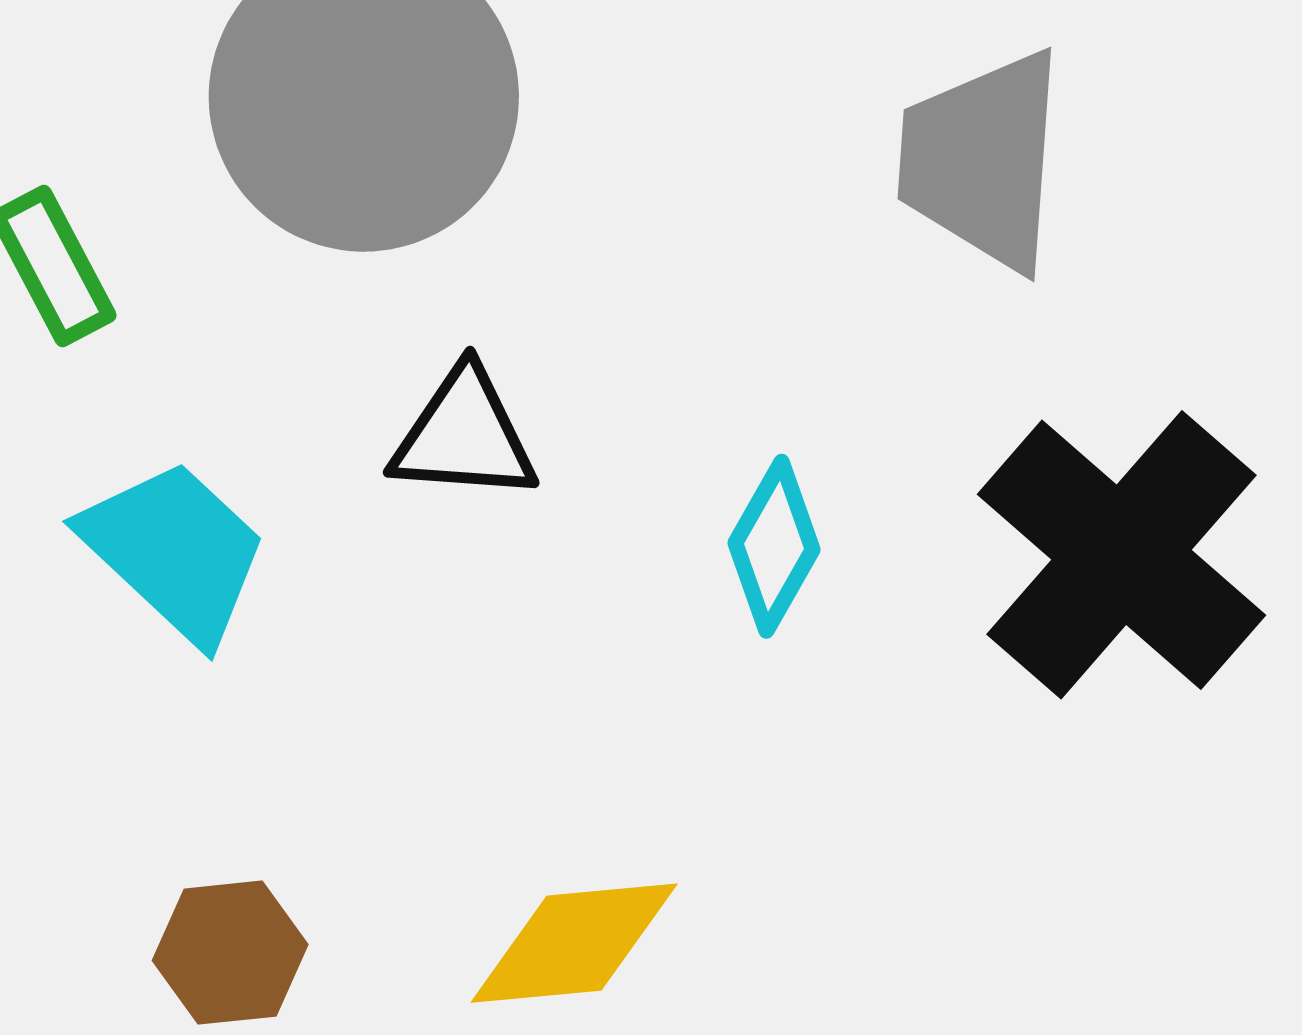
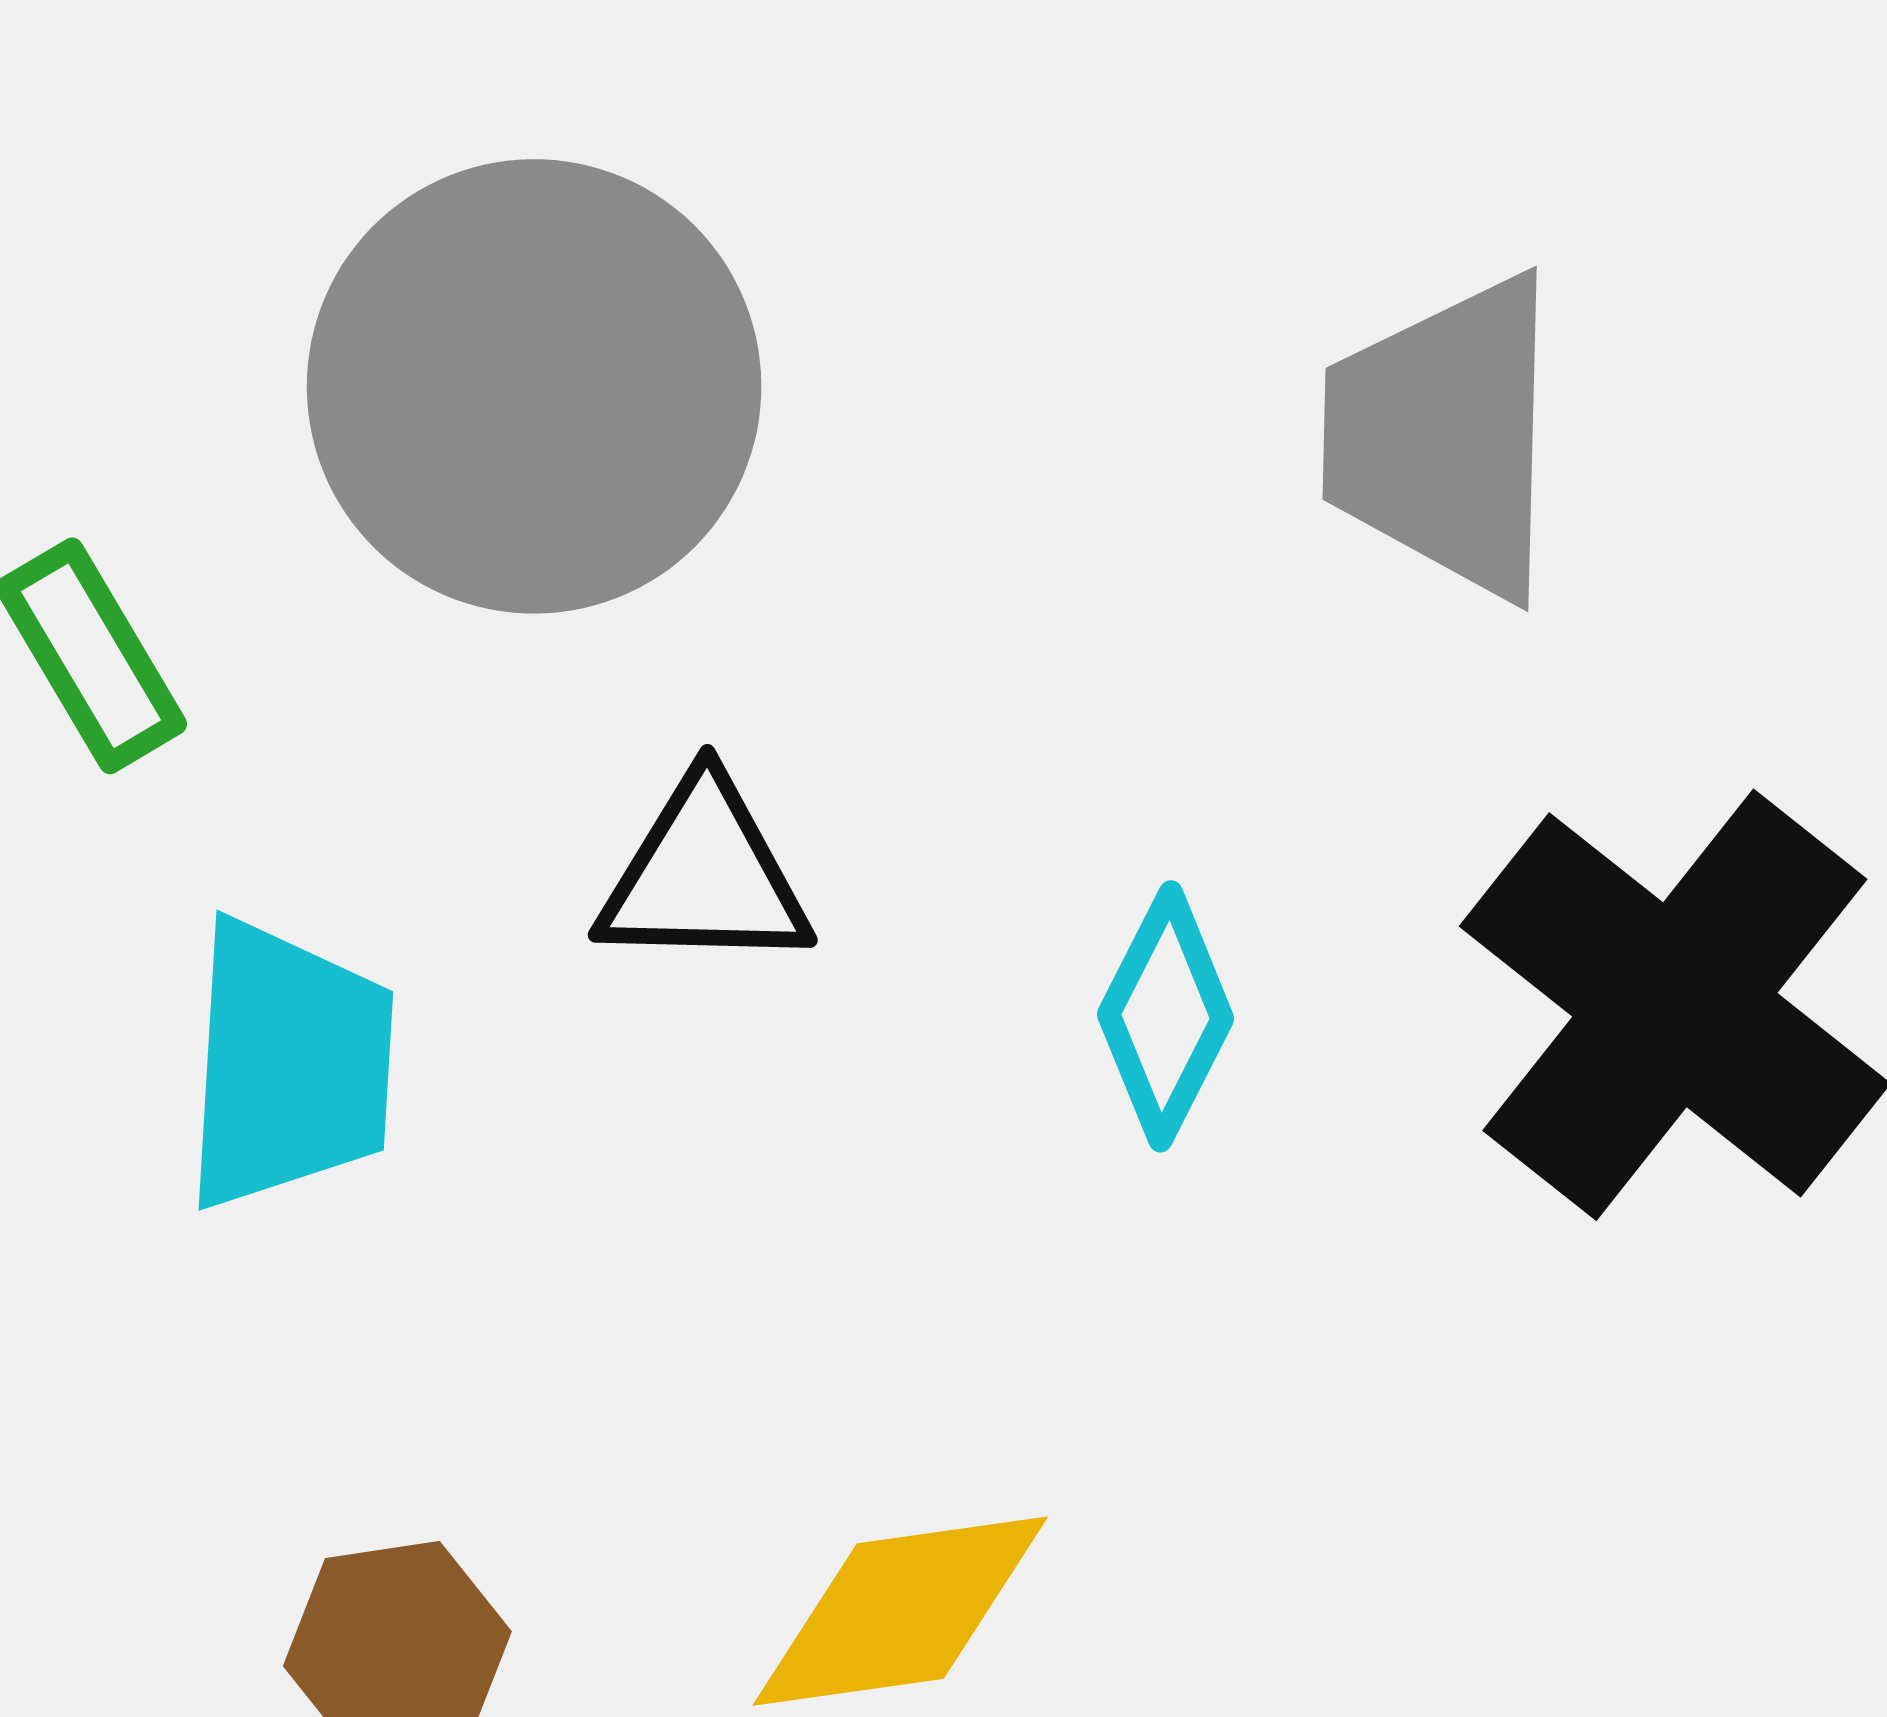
cyan trapezoid: (175, 551) -> (289, 1065), turned 53

